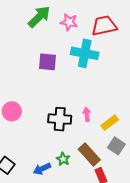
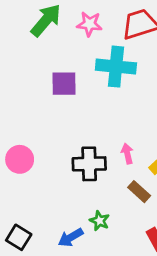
brown rectangle: (89, 154) -> (139, 192), moved, size x0.7

